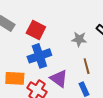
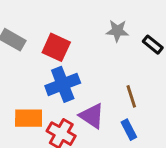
gray star: (79, 39) -> (117, 31), moved

